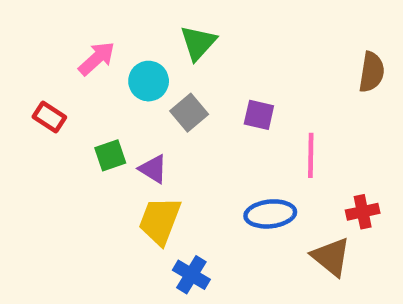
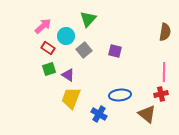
red rectangle: (49, 117) -> (48, 48), moved
pink line: (311, 155) -> (164, 72), moved
blue cross: (191, 275) -> (99, 114), moved

